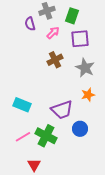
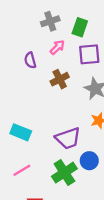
purple semicircle: (30, 24) -> (30, 60), moved
green cross: (46, 136) -> (64, 173), moved, turned 30

